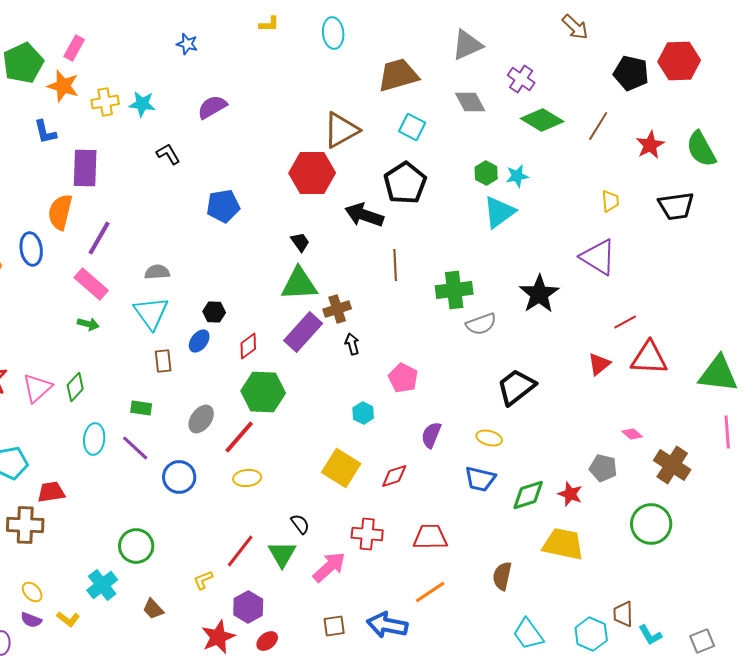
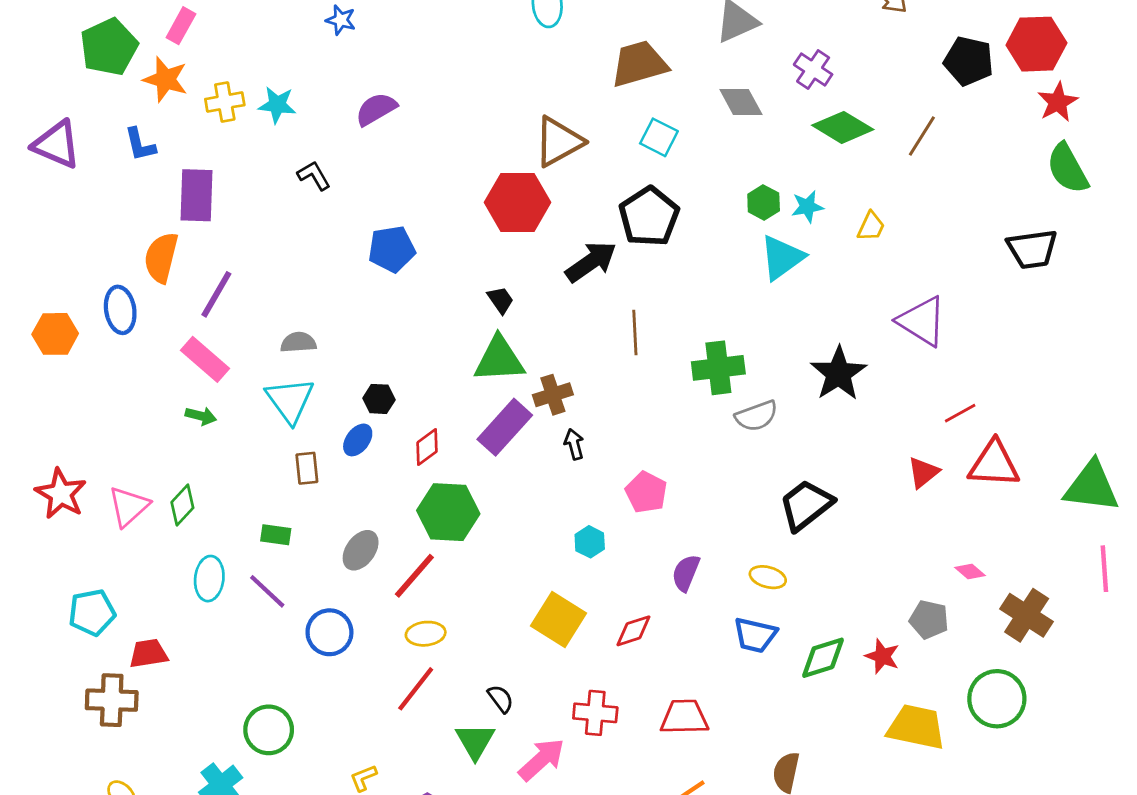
red star: (650, 145) -> (1058, 102), moved
yellow trapezoid: (610, 201) -> (871, 226), moved, turned 30
black arrow: (364, 215) -> (591, 262), turned 126
yellow trapezoid: (563, 544) -> (916, 727), moved
red line: (240, 551) -> (416, 689), moved

